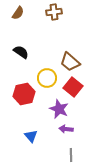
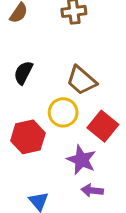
black semicircle: (21, 52) -> (23, 73), turned -98
brown trapezoid: (70, 62) -> (81, 80), moved

